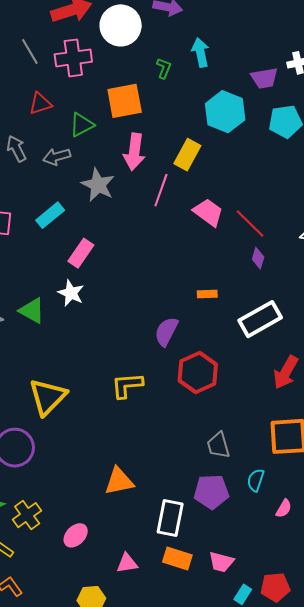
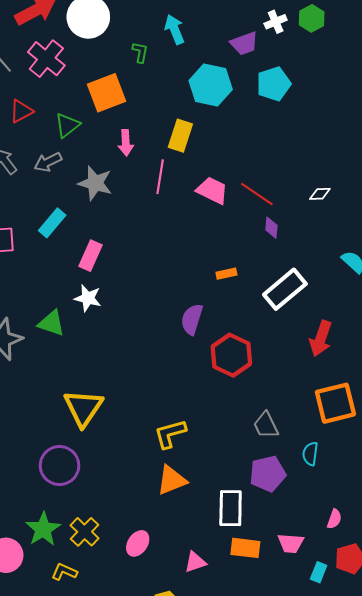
pink cross: (73, 58) -> (46, 59), turned -33
pink arrow: (134, 152) -> (126, 143), size x0.7
yellow L-shape: (127, 385) -> (170, 434), moved
pink semicircle: (284, 508) -> (334, 519), moved

